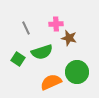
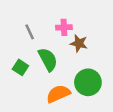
green semicircle: (42, 52) -> (48, 59), turned -100

